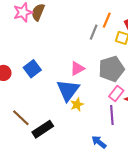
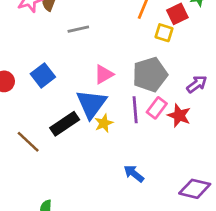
gray line: (94, 32) -> (78, 29), moved, turned 56
purple line: (112, 115) -> (135, 110), moved
black rectangle: (43, 129) -> (65, 124), moved

